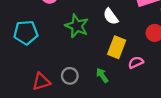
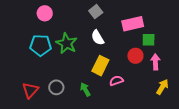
cyan pentagon: (26, 33) -> (41, 45), moved
red triangle: (41, 82) -> (30, 90), turned -36

